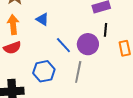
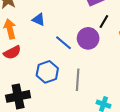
black line: (106, 30) -> (104, 22), turned 32
gray line: (78, 72) -> (78, 80), moved

